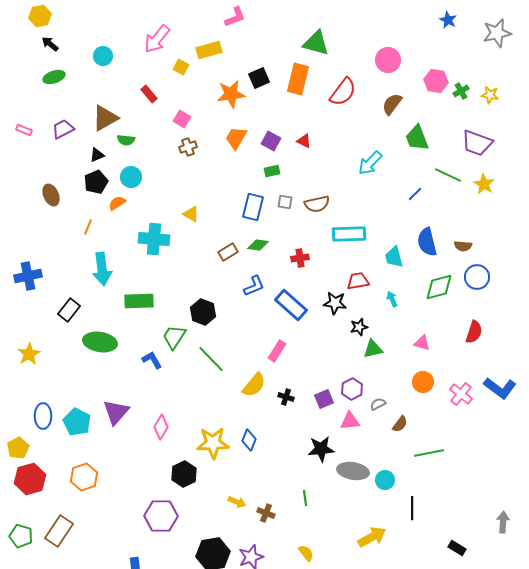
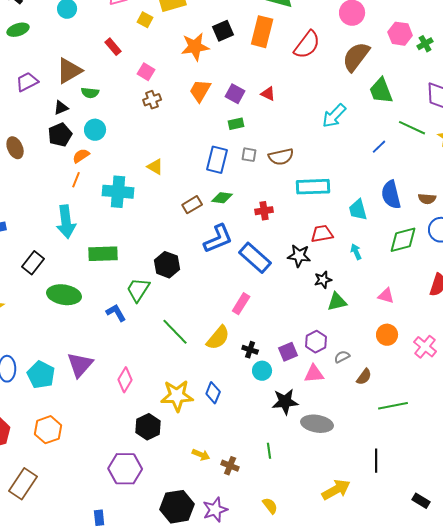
brown semicircle: (392, 104) -> (356, 57), size x1.4
orange line: (88, 227) -> (76, 180), moved
blue L-shape: (254, 286) -> (218, 239), size x1.4
green line: (211, 359) -> (175, 332), moved
cyan circle: (385, 480) -> (262, 371), moved

